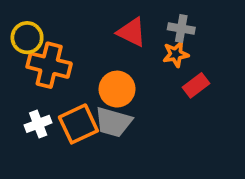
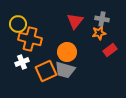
red triangle: (132, 32) -> (75, 21), turned 42
white cross: (38, 124) -> (22, 62), moved

